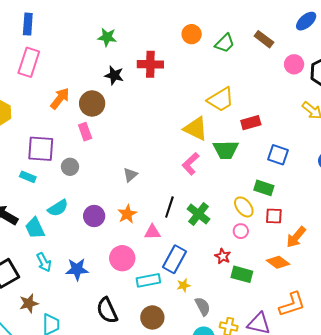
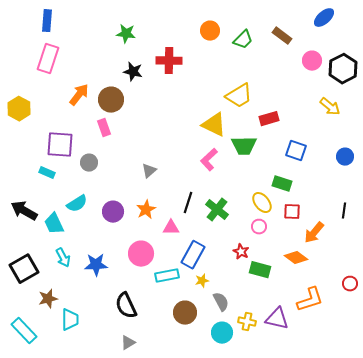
brown circle: (152, 317) -> (185, 313), moved

